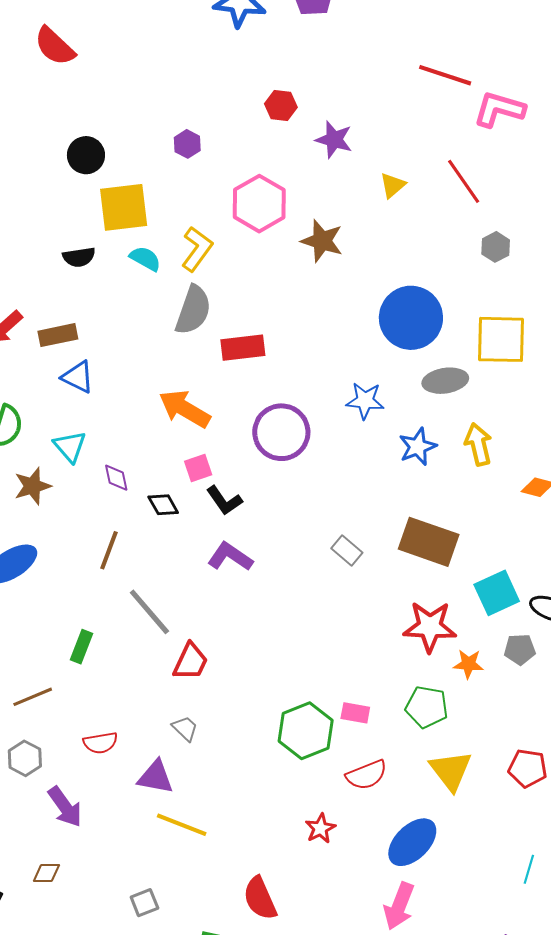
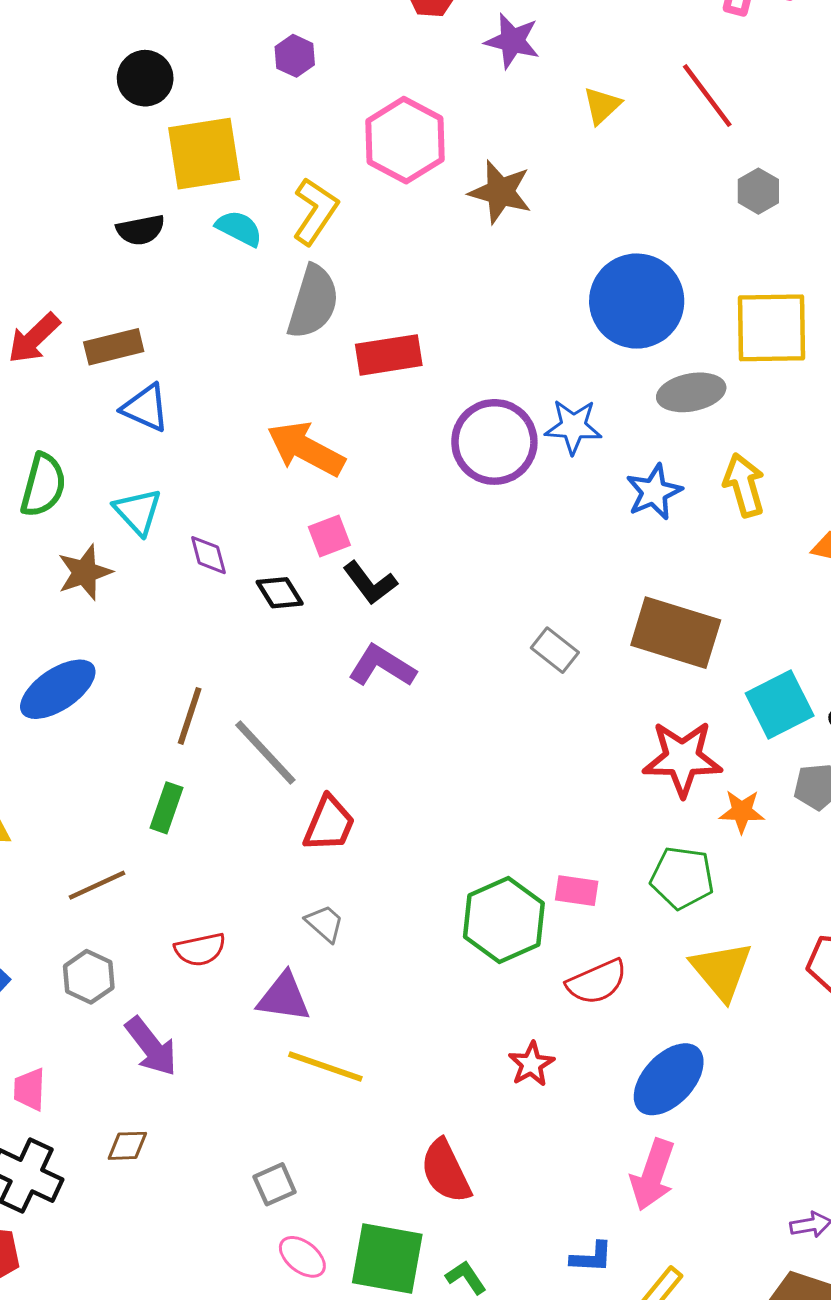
purple circle: (281, 432) -> (494, 442), moved
brown line: (109, 550) -> (190, 716), moved

